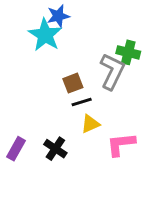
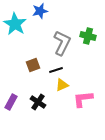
cyan star: (45, 35) -> (15, 24), moved
gray L-shape: (112, 71) -> (62, 43), moved
brown square: (73, 83) -> (33, 65), moved

